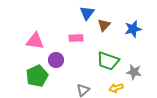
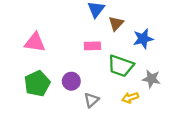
blue star: (133, 29) -> (143, 39), moved
pink rectangle: (76, 38) -> (92, 46), moved
purple circle: (56, 60) -> (71, 81), moved

